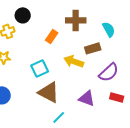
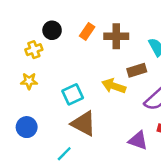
orange rectangle: (52, 36) -> (87, 31), moved
purple triangle: (87, 98) -> (138, 140), moved
cyan line: (59, 117) -> (64, 154), moved

